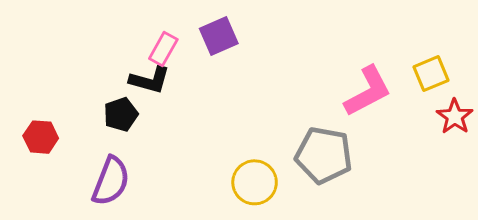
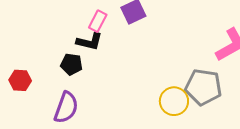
black pentagon: (121, 114) -> (71, 64), turned 30
yellow circle: (255, 182) -> (174, 101), moved

